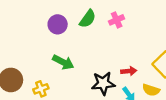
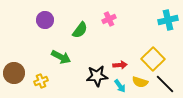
green semicircle: (88, 19) -> (80, 30), moved
purple circle: (58, 24) -> (45, 20), moved

